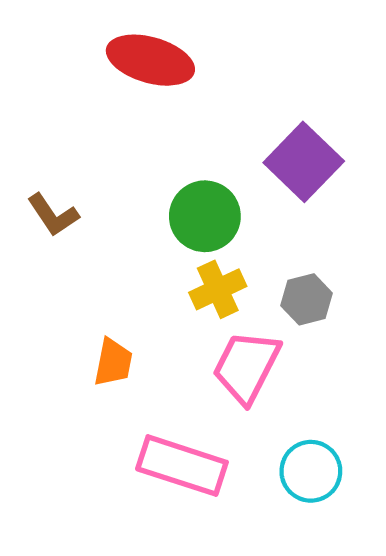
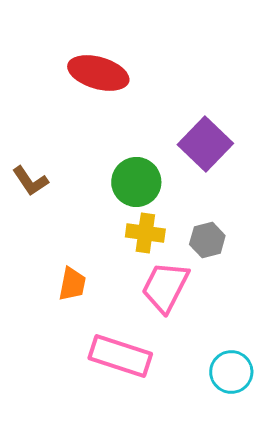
yellow cross: (218, 289) -> (145, 233), turned 33
cyan circle: (311, 471) -> (231, 372), moved

